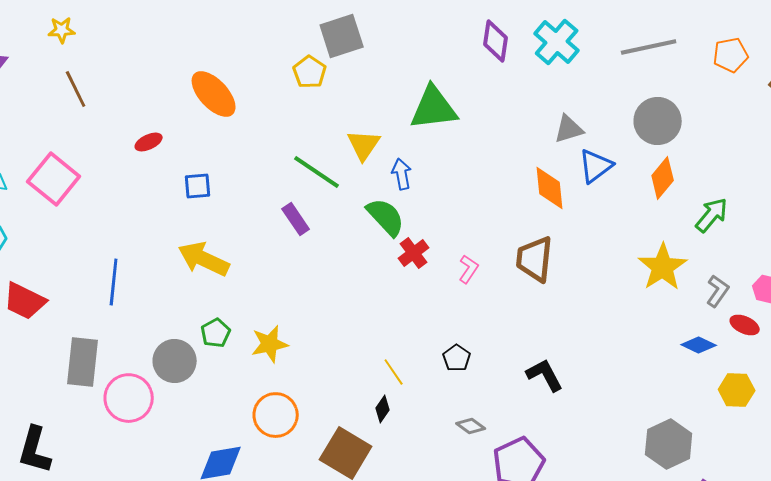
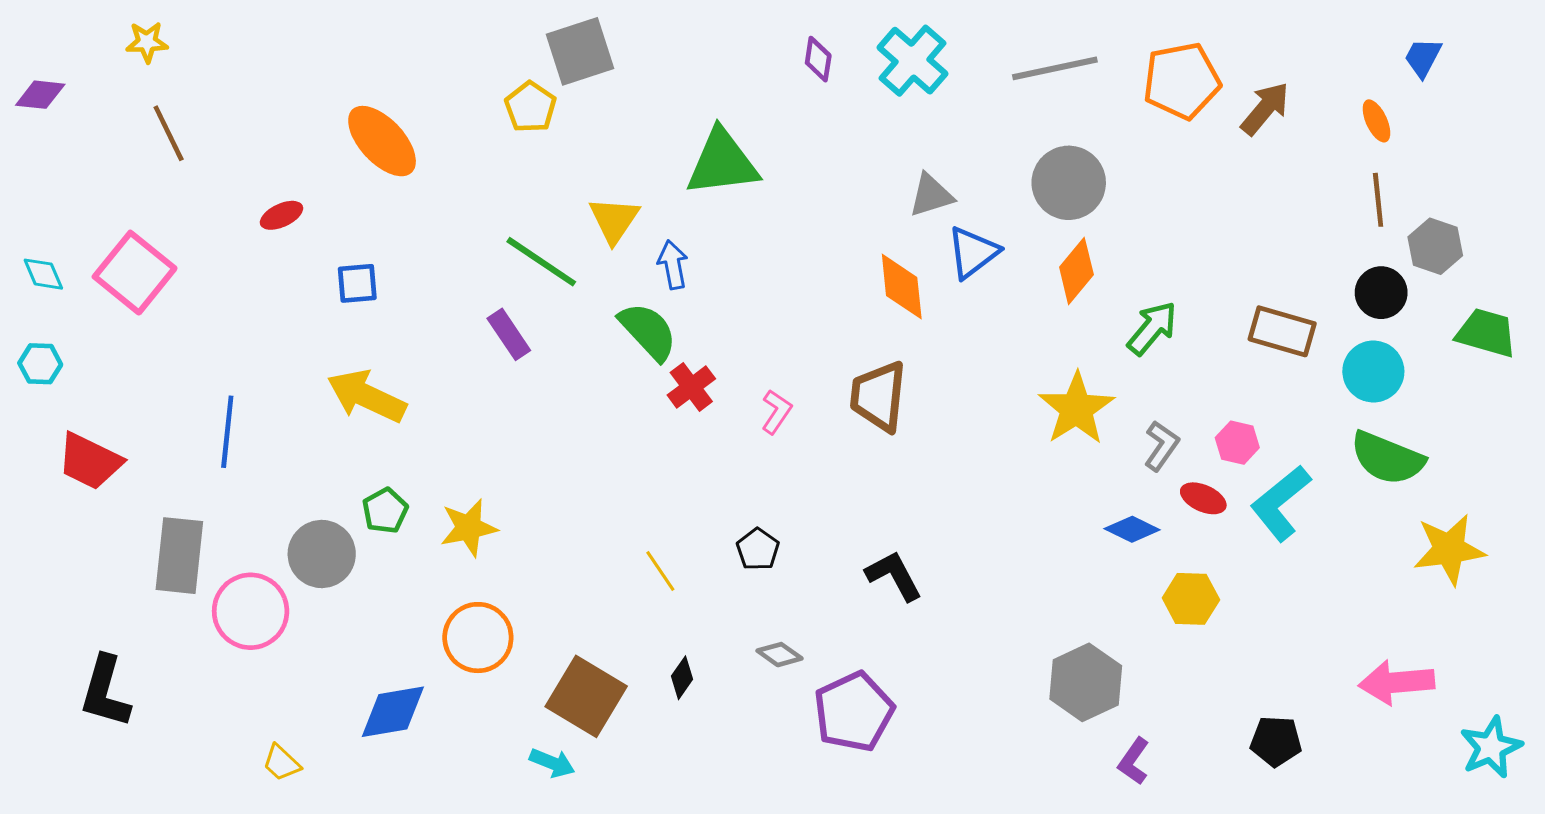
purple diamond: (496, 41) -> (818, 59), size x0.7
orange pentagon: (731, 55) -> (1182, 81), size x1.4
black diamond: (383, 409) -> (682, 678), moved

